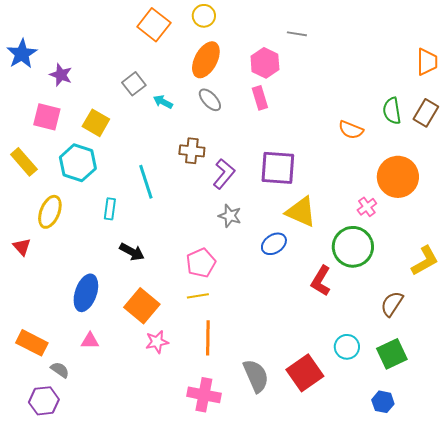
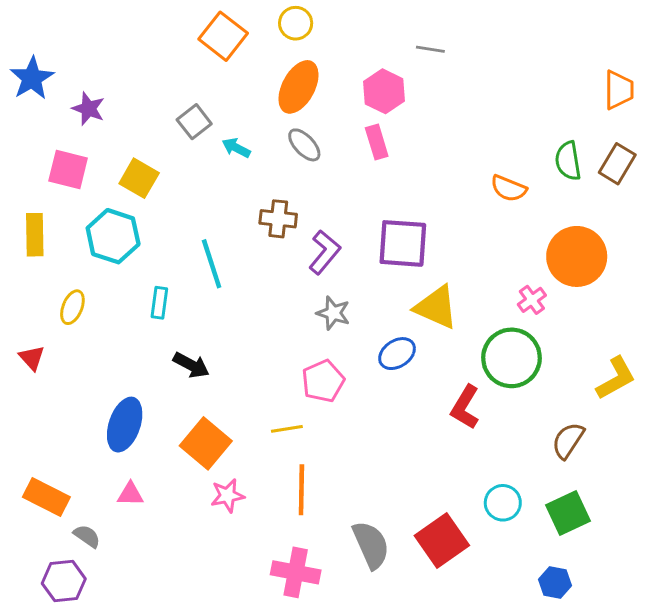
yellow rectangle: (24, 162) -> (35, 235), turned 40
yellow ellipse: (50, 212) -> (72, 307), size x0.7
pink pentagon: (201, 263) -> (323, 381), moved

